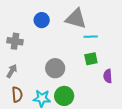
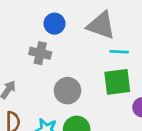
gray cross: (15, 41) -> (40, 53), moved
green square: (91, 59) -> (117, 82), size x1.5

